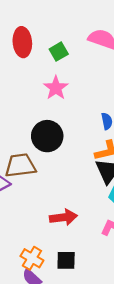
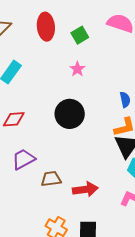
pink star: (56, 88) -> (77, 69), size x0.7
brown trapezoid: (20, 165) -> (51, 179), moved, size x0.7

